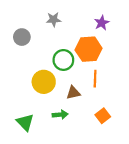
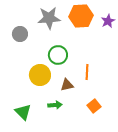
gray star: (54, 20) -> (49, 18), size x1.6
purple star: (102, 23) -> (108, 21), moved
orange hexagon: (89, 49) -> (81, 16), moved

